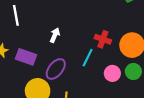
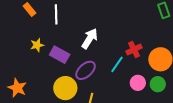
white arrow: (55, 35) -> (90, 39), size x1.5
red cross: (103, 39) -> (134, 50), turned 35

